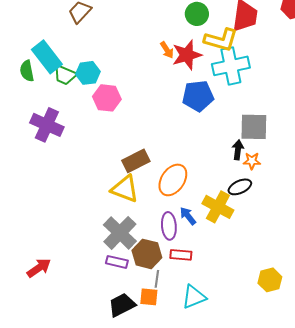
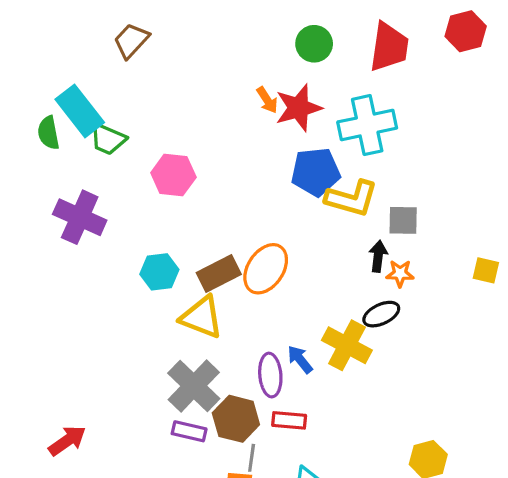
yellow L-shape: (221, 40) -> (352, 198), moved
cyan hexagon: (88, 73) -> (159, 272), moved
gray square: (254, 127) -> (403, 220), size x0.7
orange ellipse: (173, 180) -> (266, 269), moved

